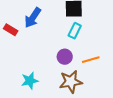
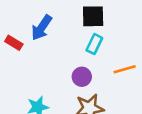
orange line: (91, 60) -> (125, 69), moved

